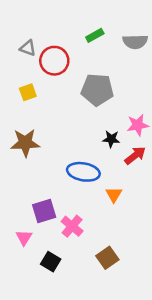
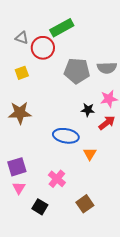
green rectangle: (95, 35) -> (62, 28), moved, size x1.6
gray semicircle: (135, 42) -> (107, 68), moved
purple square: (44, 211) -> (17, 167), moved

